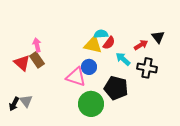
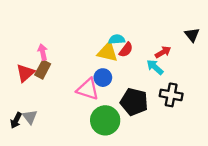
black triangle: (158, 37) -> (192, 35), moved
cyan arrow: (123, 59) -> (155, 67), moved
brown rectangle: (37, 60) -> (43, 69), turned 63
red triangle: (22, 63) -> (25, 73), turned 36
black cross: (147, 68) -> (171, 95), moved

